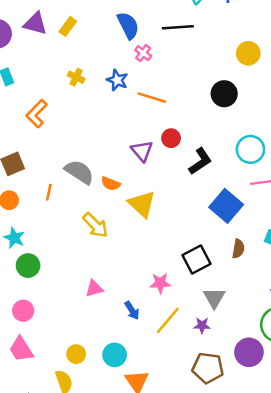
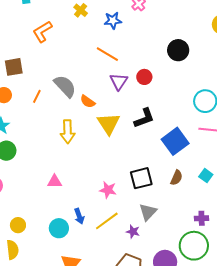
blue star: (117, 80) -> (113, 21), turned 30
black circle: (224, 94) -> (178, 50), moved
orange line: (152, 98) -> (107, 54), moved
black L-shape: (200, 161) -> (144, 118), moved
yellow arrow: (95, 225) -> (68, 132), turned 30
blue arrow: (132, 310) -> (79, 216), moved
yellow circle: (76, 354) -> (18, 225), moved
cyan circle: (115, 355) -> (59, 228), moved

